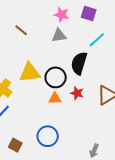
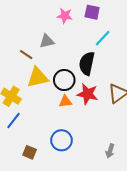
brown line: (21, 30) -> (26, 55), moved
gray triangle: (59, 36) -> (47, 41), moved
red star: (77, 93) -> (87, 94), size x1.5

